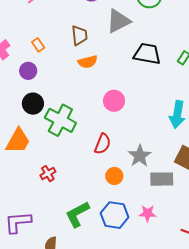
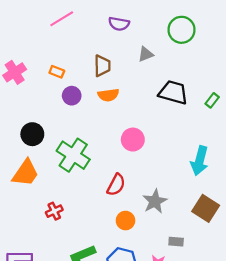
gray triangle: (118, 21) -> (146, 54), size x0.6
orange rectangle: (38, 45) -> (57, 72), turned -40
purple circle: (28, 71) -> (72, 96), moved
black circle: (33, 104) -> (32, 134), moved
gray rectangle: (162, 179) -> (176, 242), moved, size x0.6

